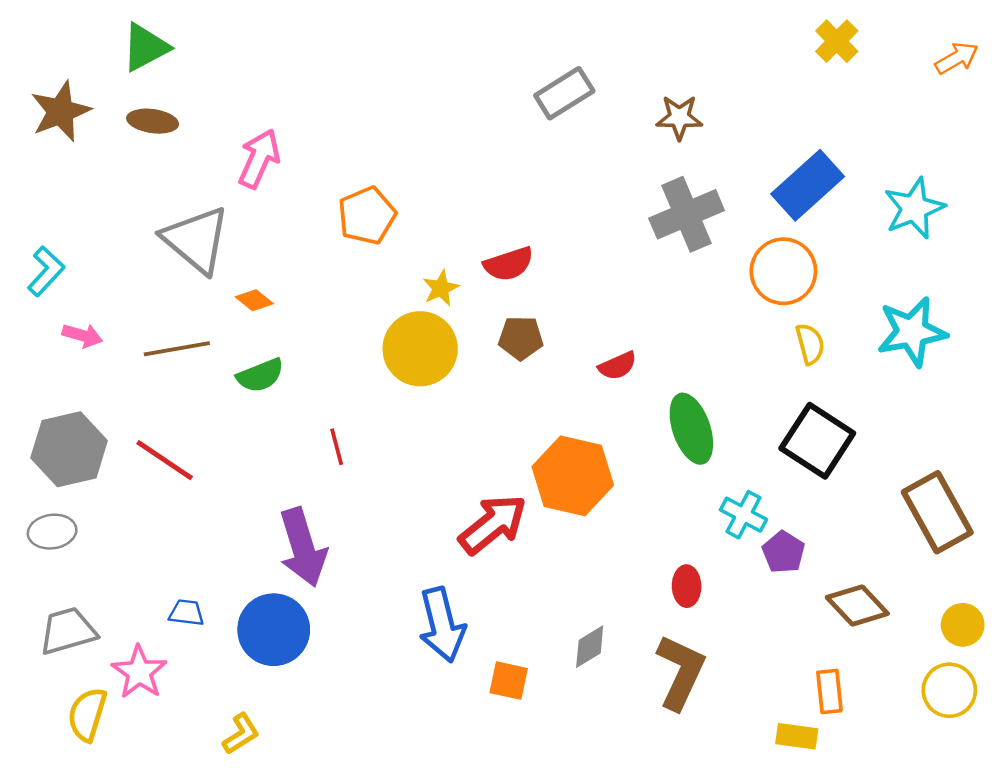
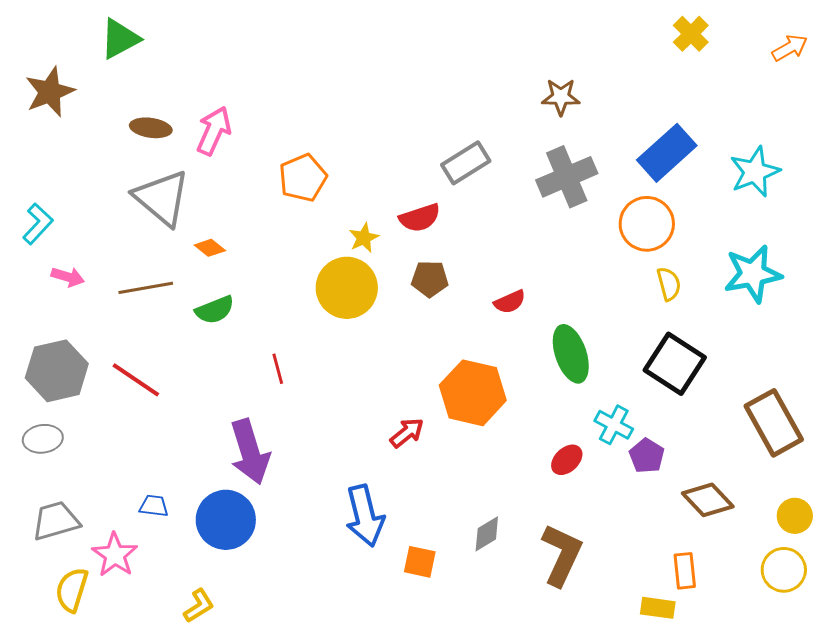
gray rectangle: (564, 93) -> (466, 163), moved
brown ellipse: (153, 121) -> (151, 128), moved
red arrow: (493, 524) -> (407, 433), size x0.6
red ellipse: (687, 586) -> (567, 460), moved, turned 48

